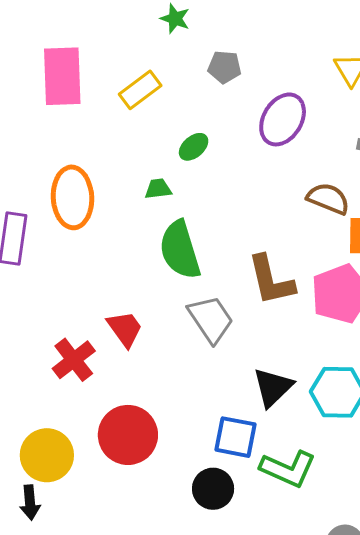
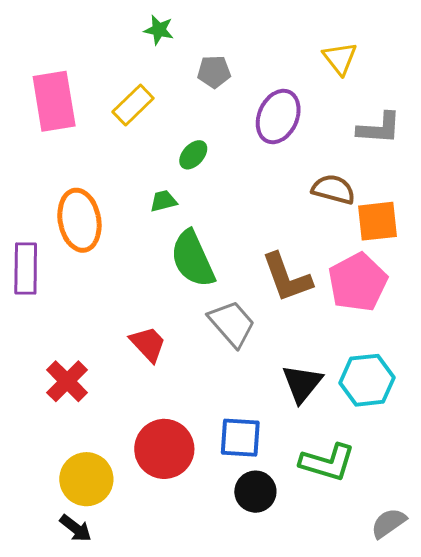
red cross: (74, 360) -> (67, 381), moved
blue square: (235, 437) -> (240, 438), moved
black arrow: (30, 503) -> (76, 528), turned -40

